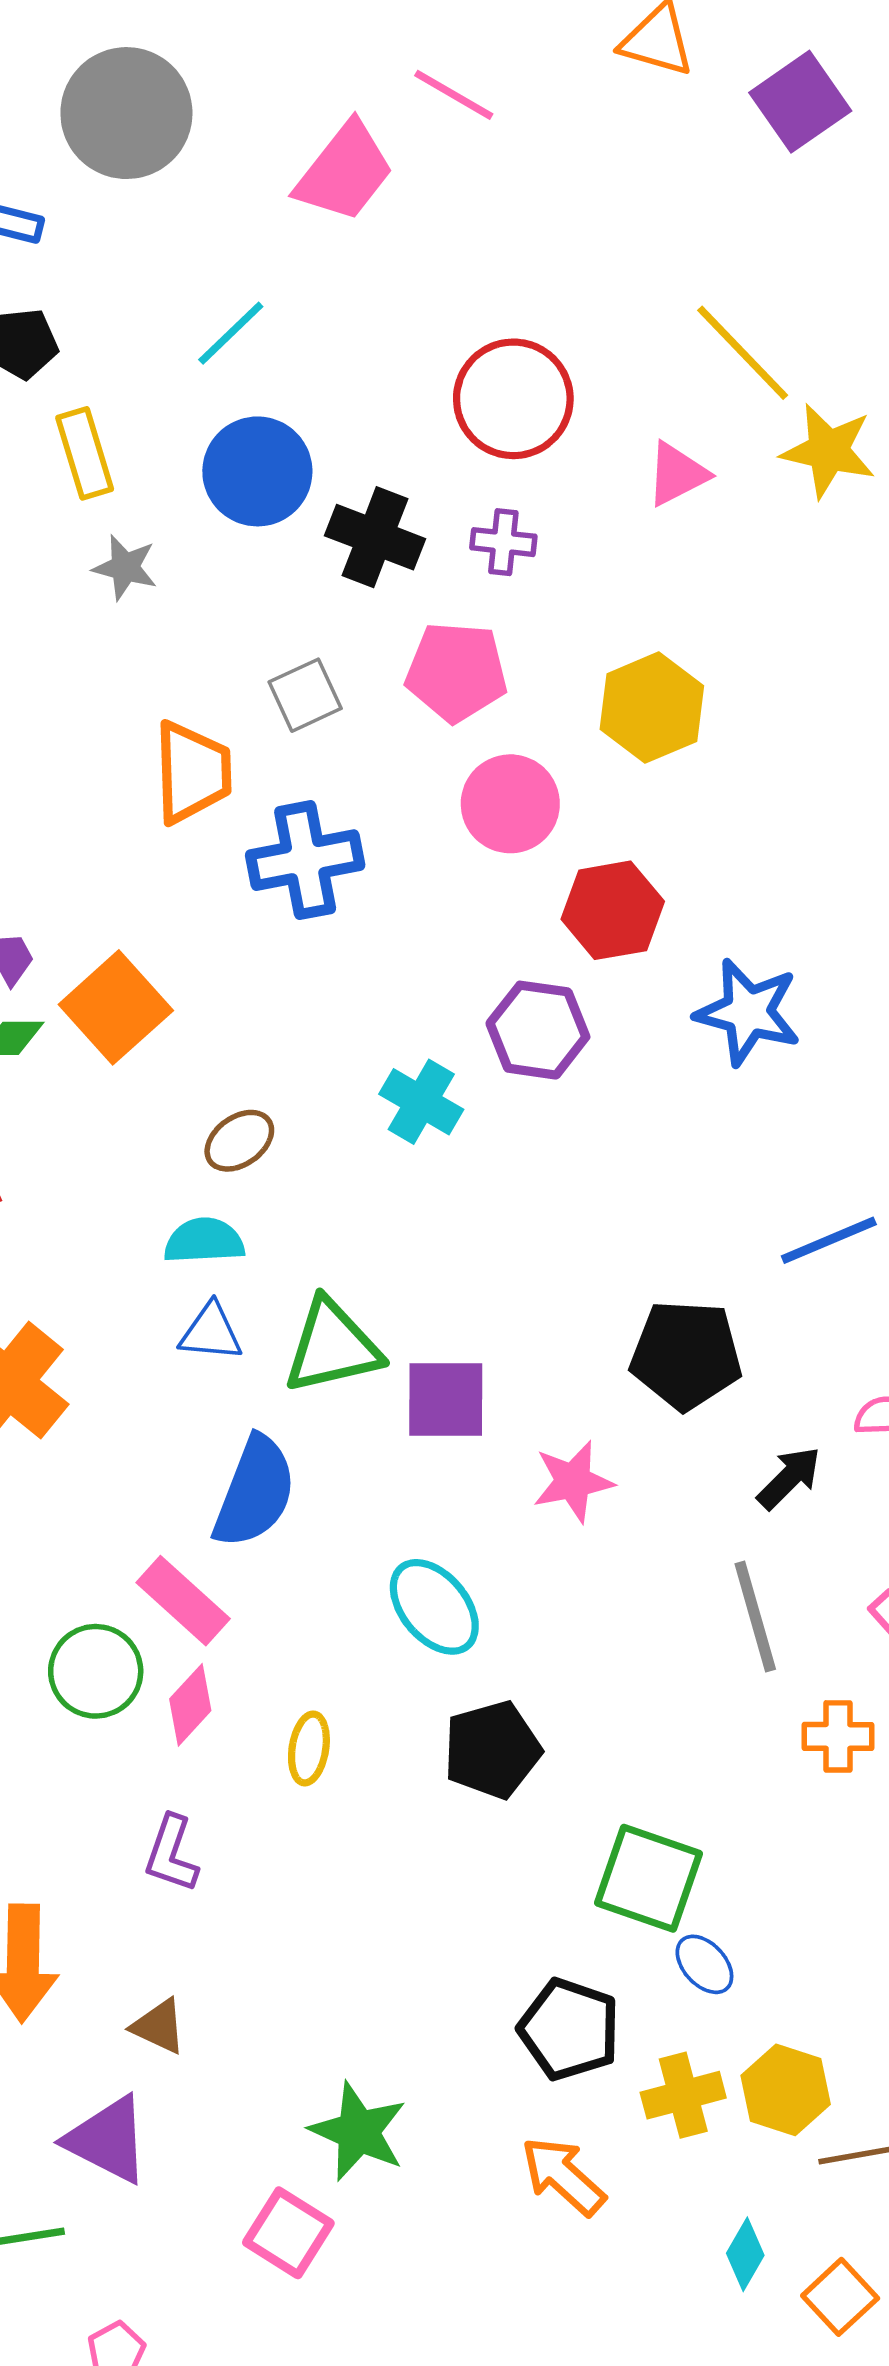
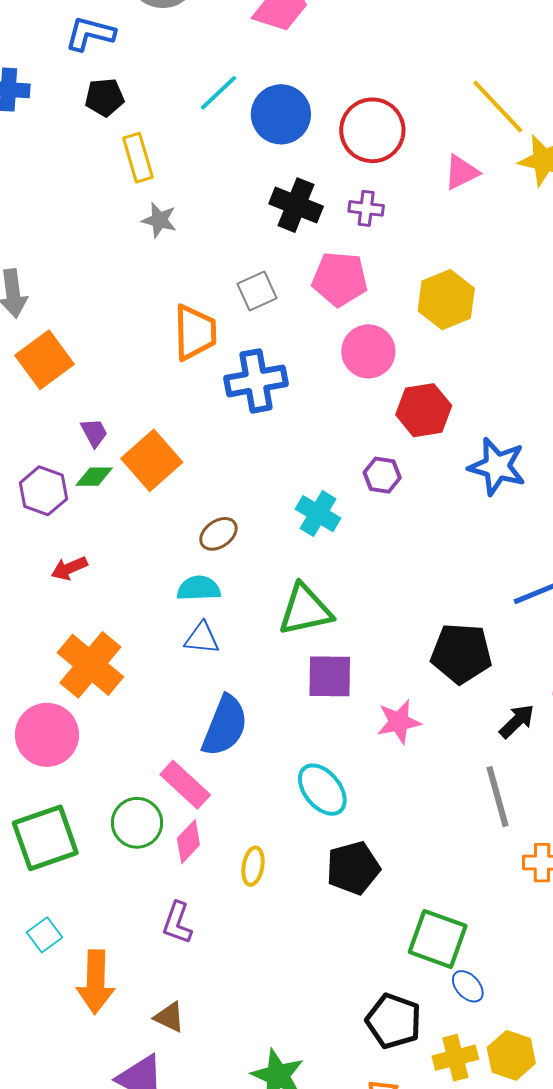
blue circle: (257, 471) -> (281, 114), moved
purple hexagon: (538, 1030) -> (382, 475), size x0.7
green triangle: (332, 1346) -> (305, 610), moved

